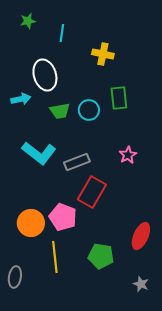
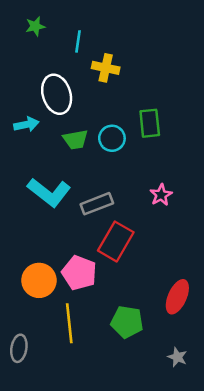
yellow cross: (103, 54) -> (106, 68), moved

